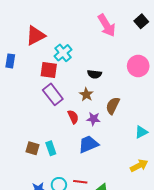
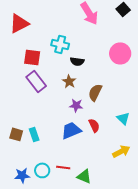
cyan cross: (63, 53) -> (60, 44), moved, turned -36
red semicircle: (73, 117) -> (94, 125), moved
cyan triangle: (141, 132) -> (123, 118), turned -48

